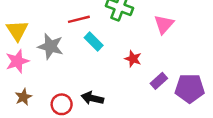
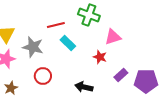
pink triangle: (164, 24) -> (113, 37), moved, turned 30
black arrow: (92, 98) -> (84, 87), moved
red circle: (62, 104) -> (43, 76), moved

